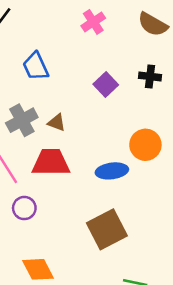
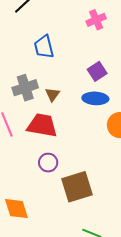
brown triangle: (57, 122) -> (53, 94), turned 35
blue ellipse: (112, 171) -> (95, 98), moved
purple circle: (24, 208) -> (48, 163), moved

